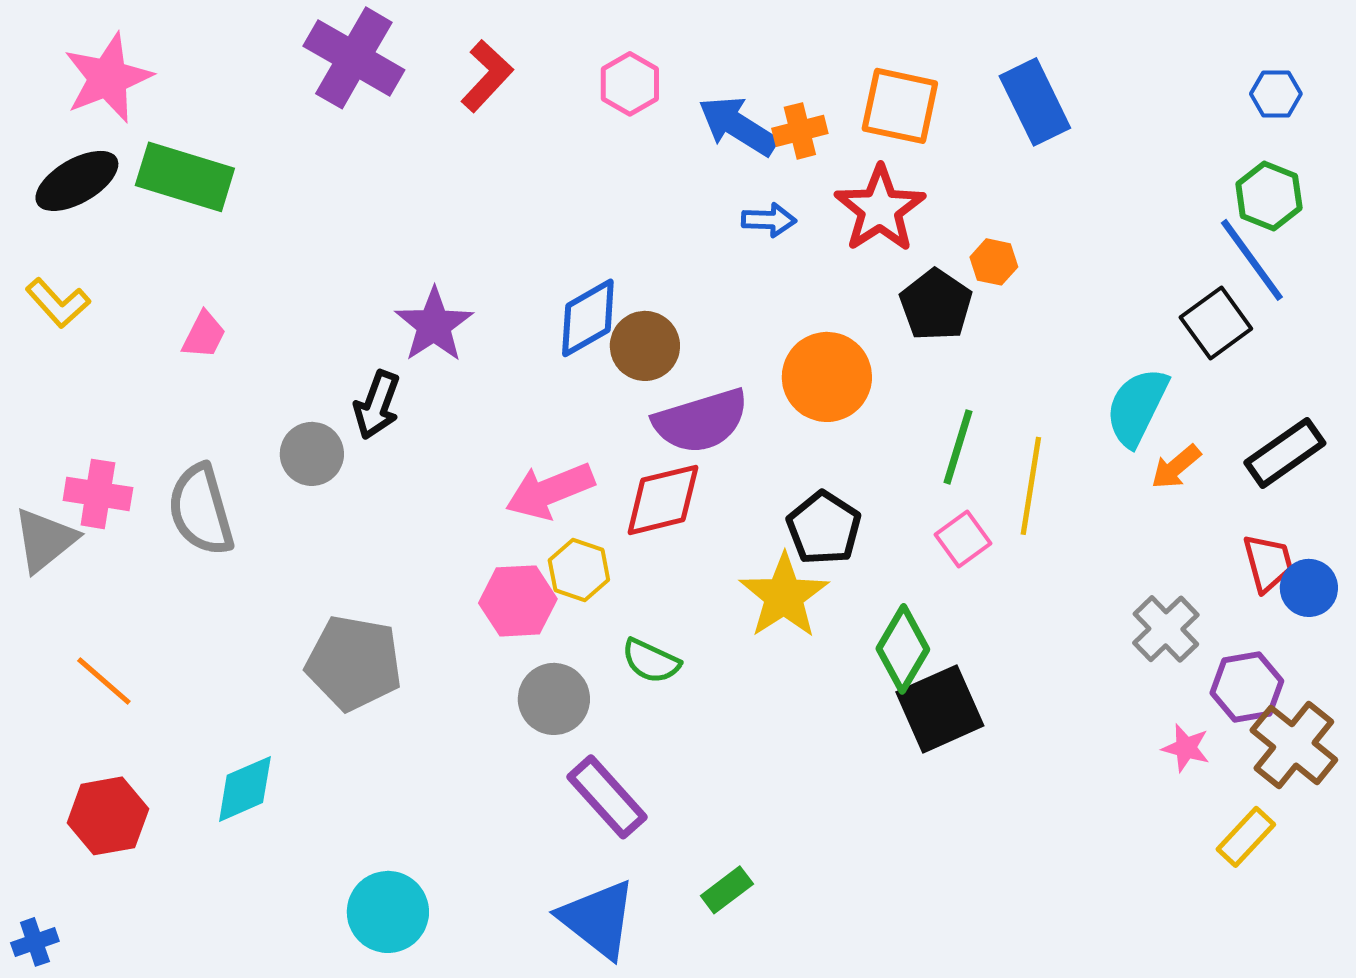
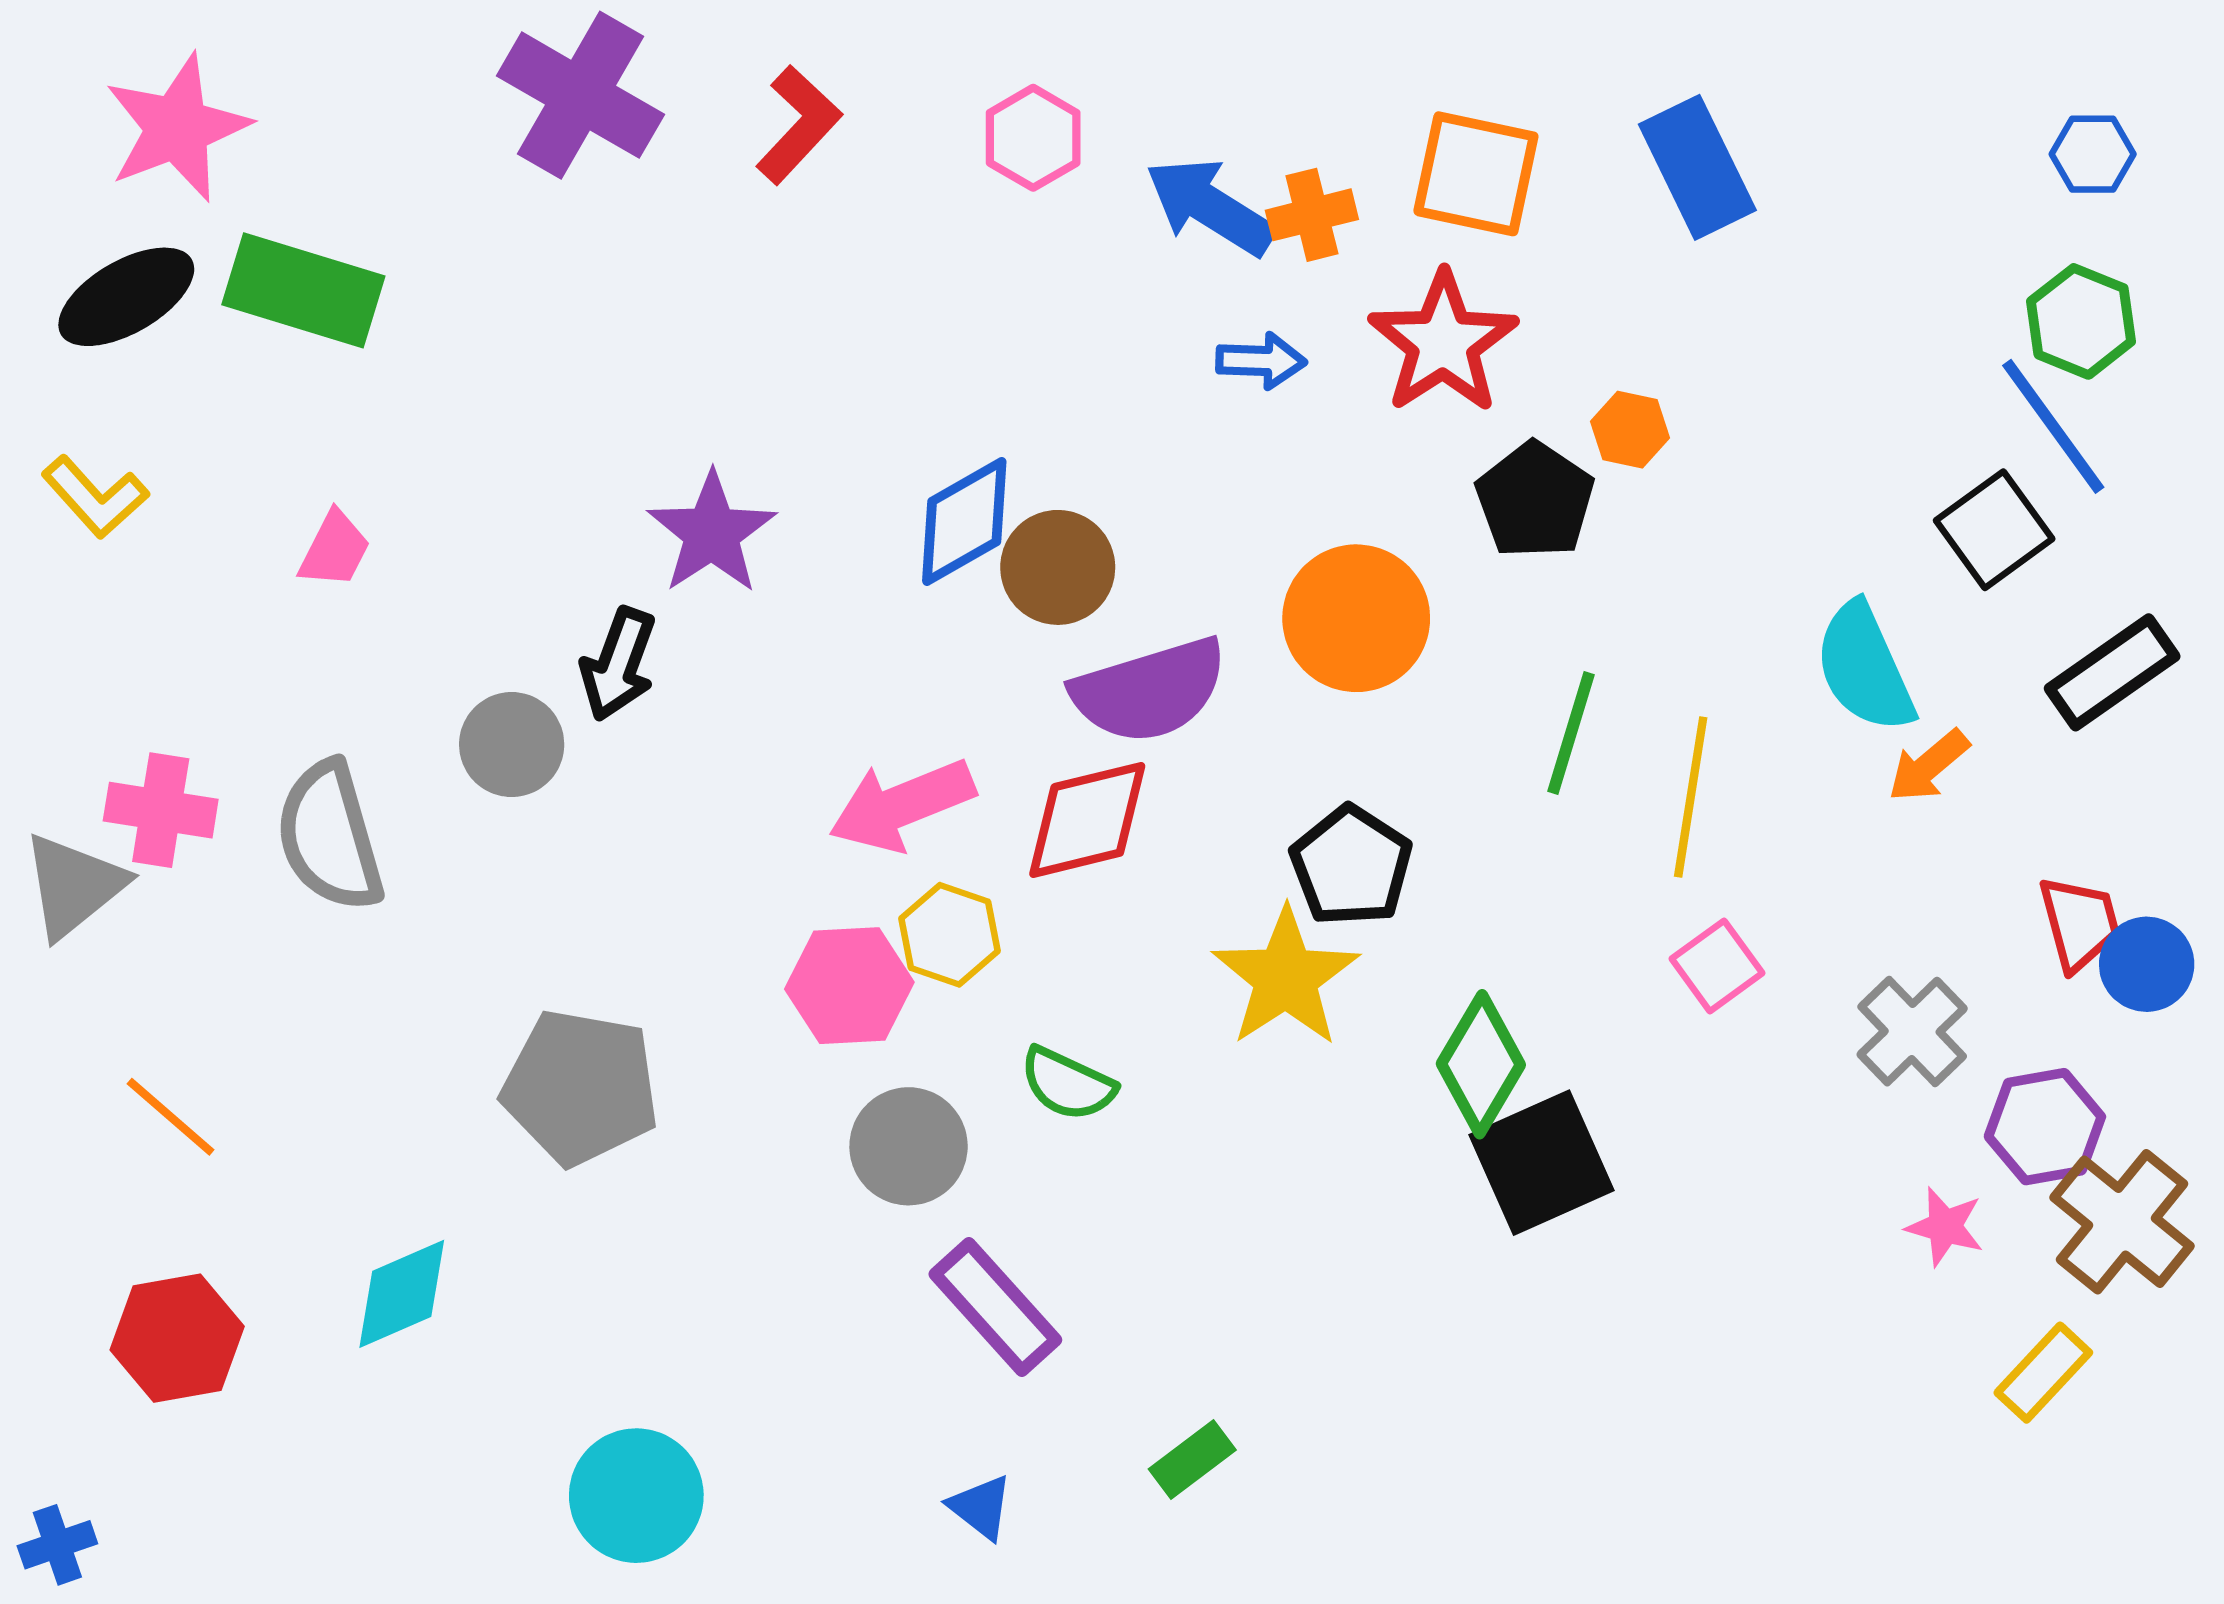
cyan semicircle: (1137, 407) -> (1865, 667), turned -50
black rectangle: (1285, 453) -> (2112, 672), moved
pink square: (963, 539) -> (1717, 966), moved
blue triangle: (598, 919) -> (981, 1507), size x0.5

